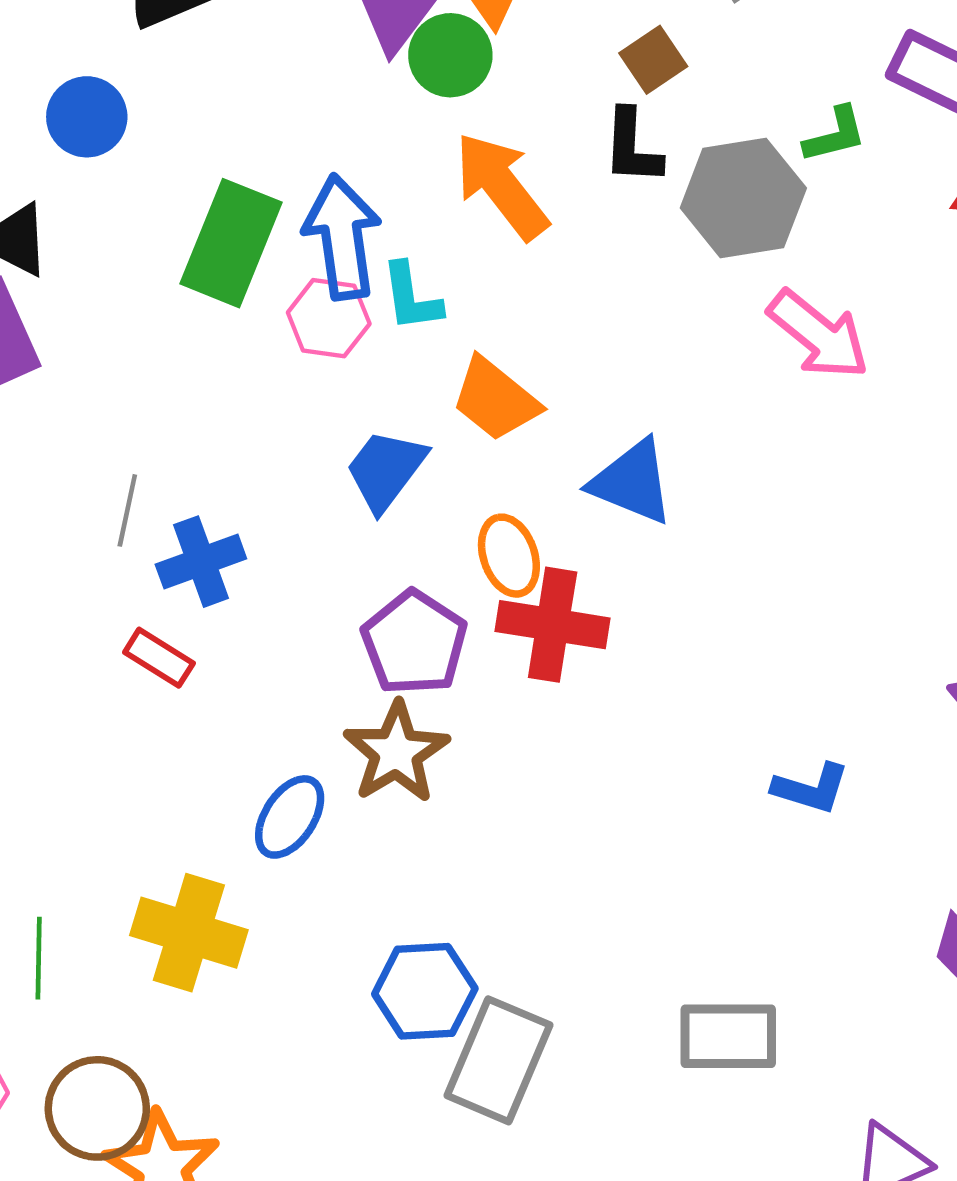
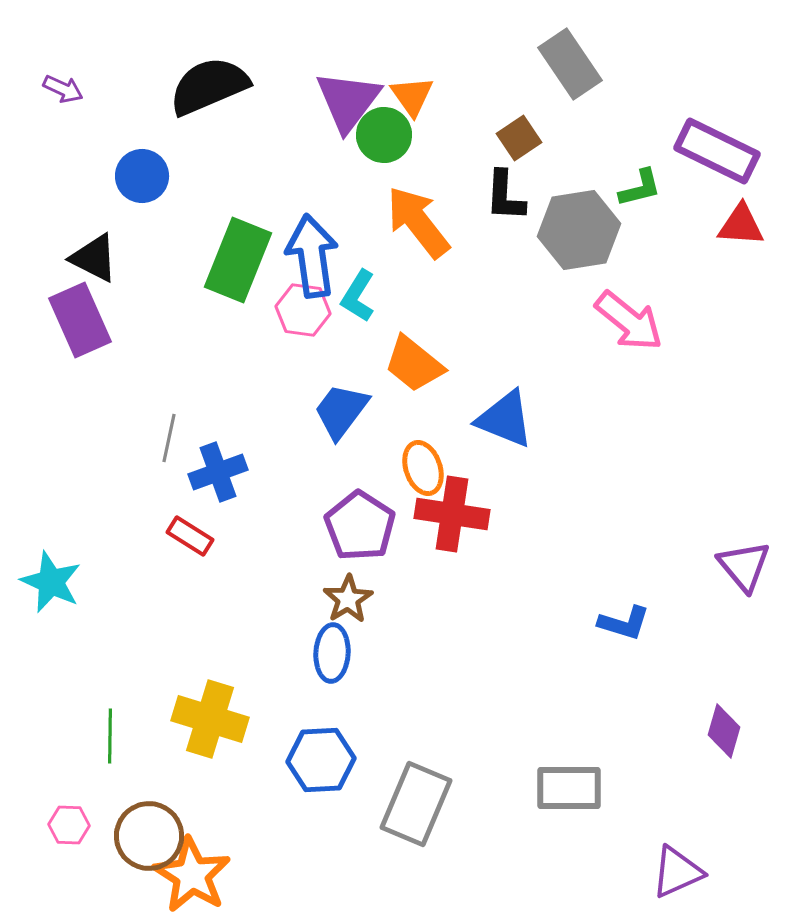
cyan L-shape: (411, 297) -> (358, 296), turned 40
brown star: (396, 752) -> (348, 599), size x0.7
blue ellipse: (290, 817) -> (332, 653), moved, turned -30
blue hexagon: (425, 991) -> (321, 760), moved

